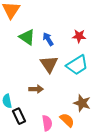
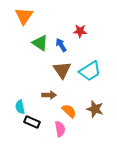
red star: (79, 36) -> (80, 31), moved
black rectangle: (19, 116) -> (32, 122), turned -42
orange semicircle: (67, 120) -> (69, 111), moved

